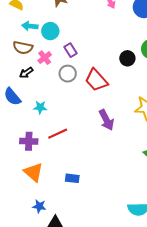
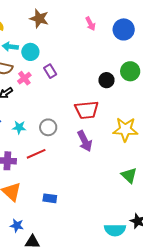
gray circle: (68, 74) -> (48, 127), moved
red trapezoid: (96, 80) -> (87, 110), moved, turned -55

